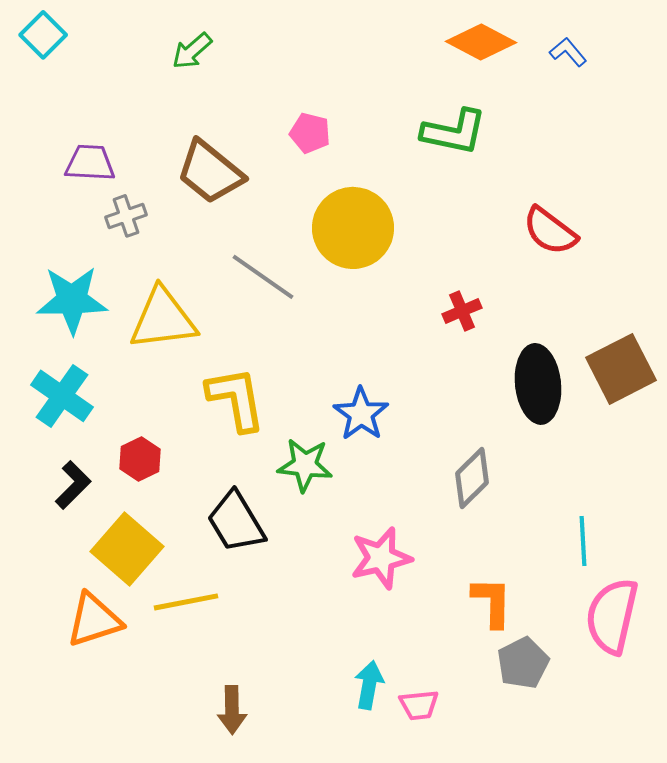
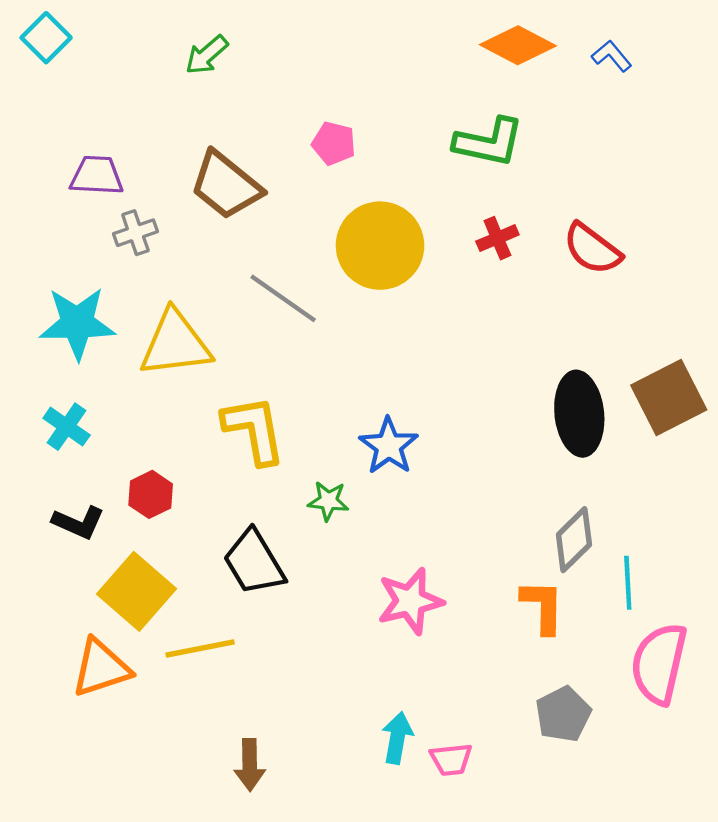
red cross: (462, 311) -> (497, 238), moved
cyan cross: (62, 396) -> (67, 427), size x0.7
green star: (305, 465) -> (328, 501), size x0.7
gray diamond: (472, 478) -> (574, 540), moved
black L-shape: (73, 485) -> (78, 522), turned 69
orange L-shape: (492, 602) -> (543, 606), moved

